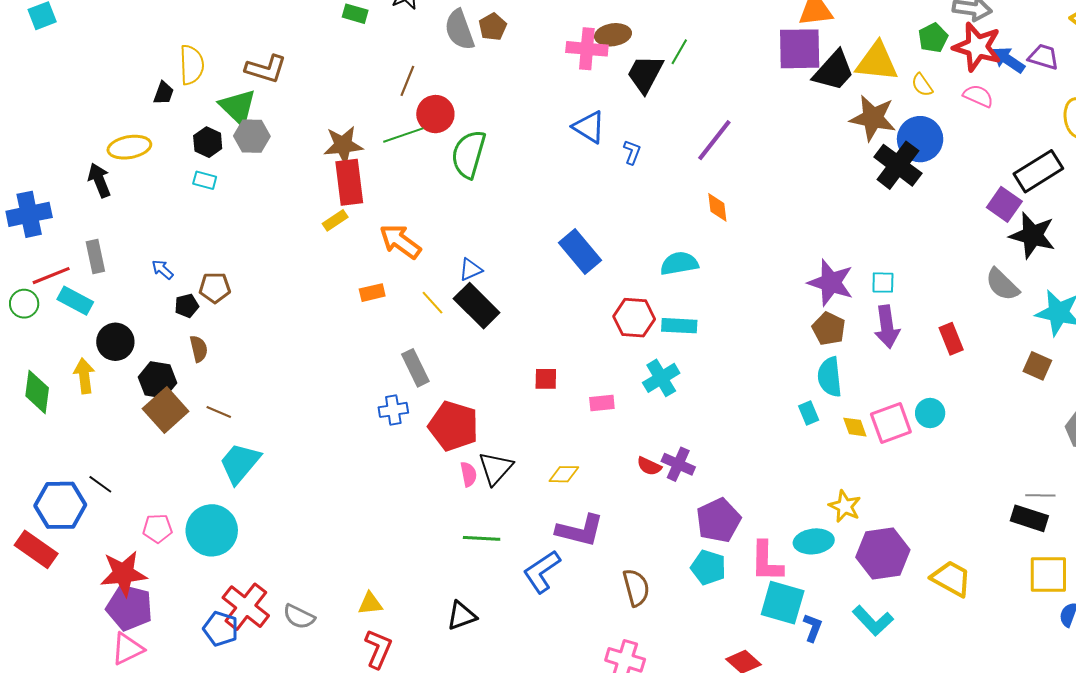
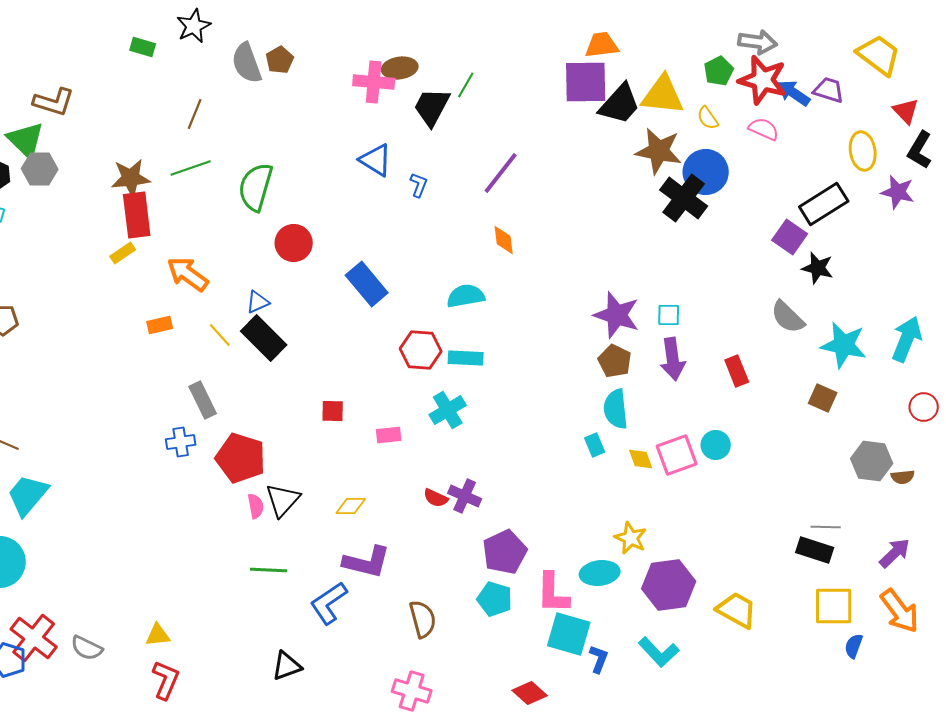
red circle: (435, 114) -> (294, 243), moved
black star: (1032, 235) -> (818, 268), size x0.7
black triangle: (462, 616) -> (287, 666), moved

